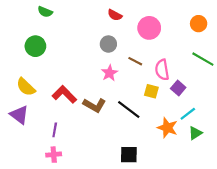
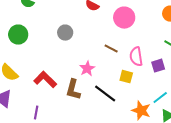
gray circle: (108, 44) -> (65, 33), moved
pink star: (109, 73) -> (87, 69), moved
purple square: (178, 88) -> (158, 66), moved, turned 32
brown L-shape: (94, 105) -> (73, 90), turned 75

